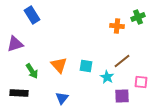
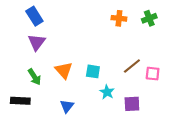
orange cross: (117, 26) -> (119, 18), moved
purple triangle: (15, 44) -> (37, 42), moved, turned -36
cyan star: (107, 77) -> (107, 92), moved
pink square: (141, 82) -> (153, 74), moved

